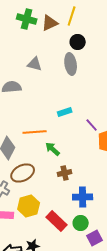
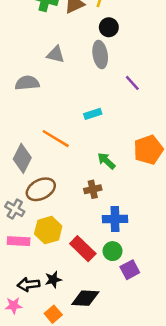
purple line: (92, 125) -> (132, 83), moved
orange line: (35, 132) -> (56, 139), turned 35
green arrow: (53, 149) -> (106, 161), moved

